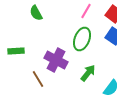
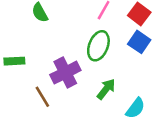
purple cross: (56, 60) -> (65, 73), turned 35

